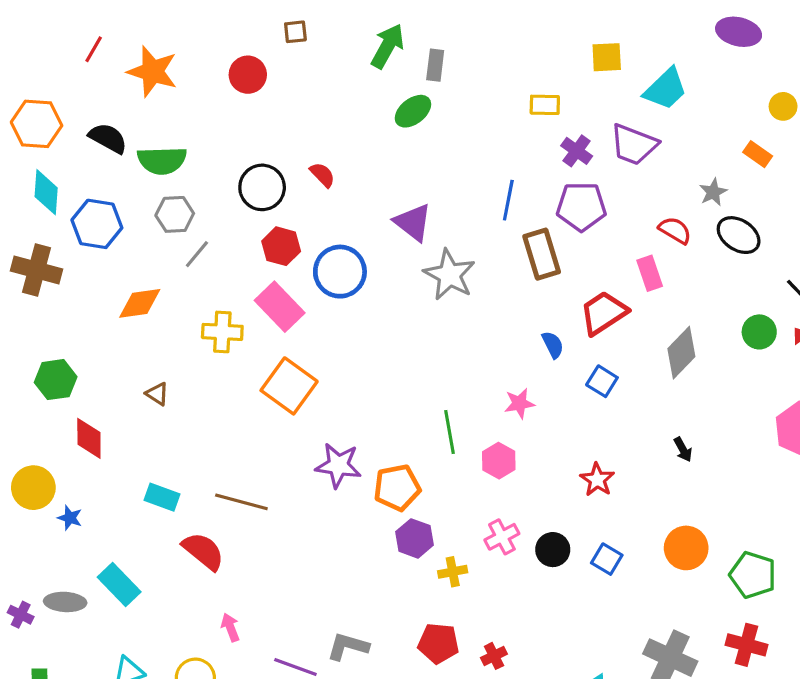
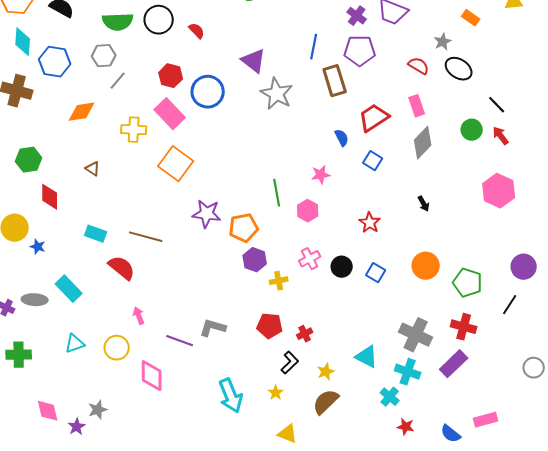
green semicircle: (162, 160) -> (118, 22), moved
black circle: (262, 187) -> (159, 20), moved
pink rectangle: (650, 273) -> (417, 106), moved

